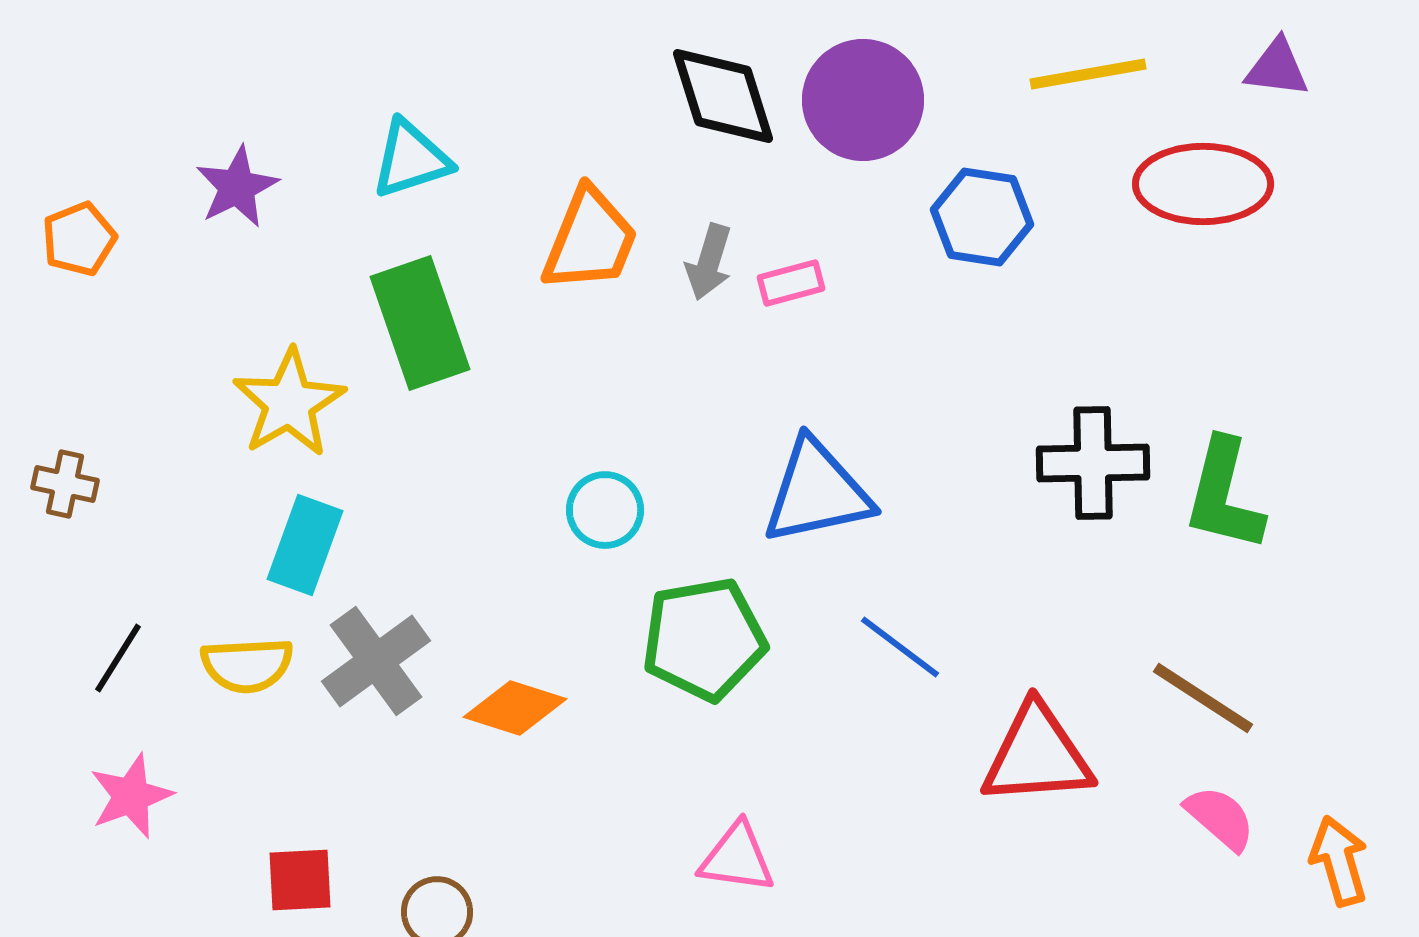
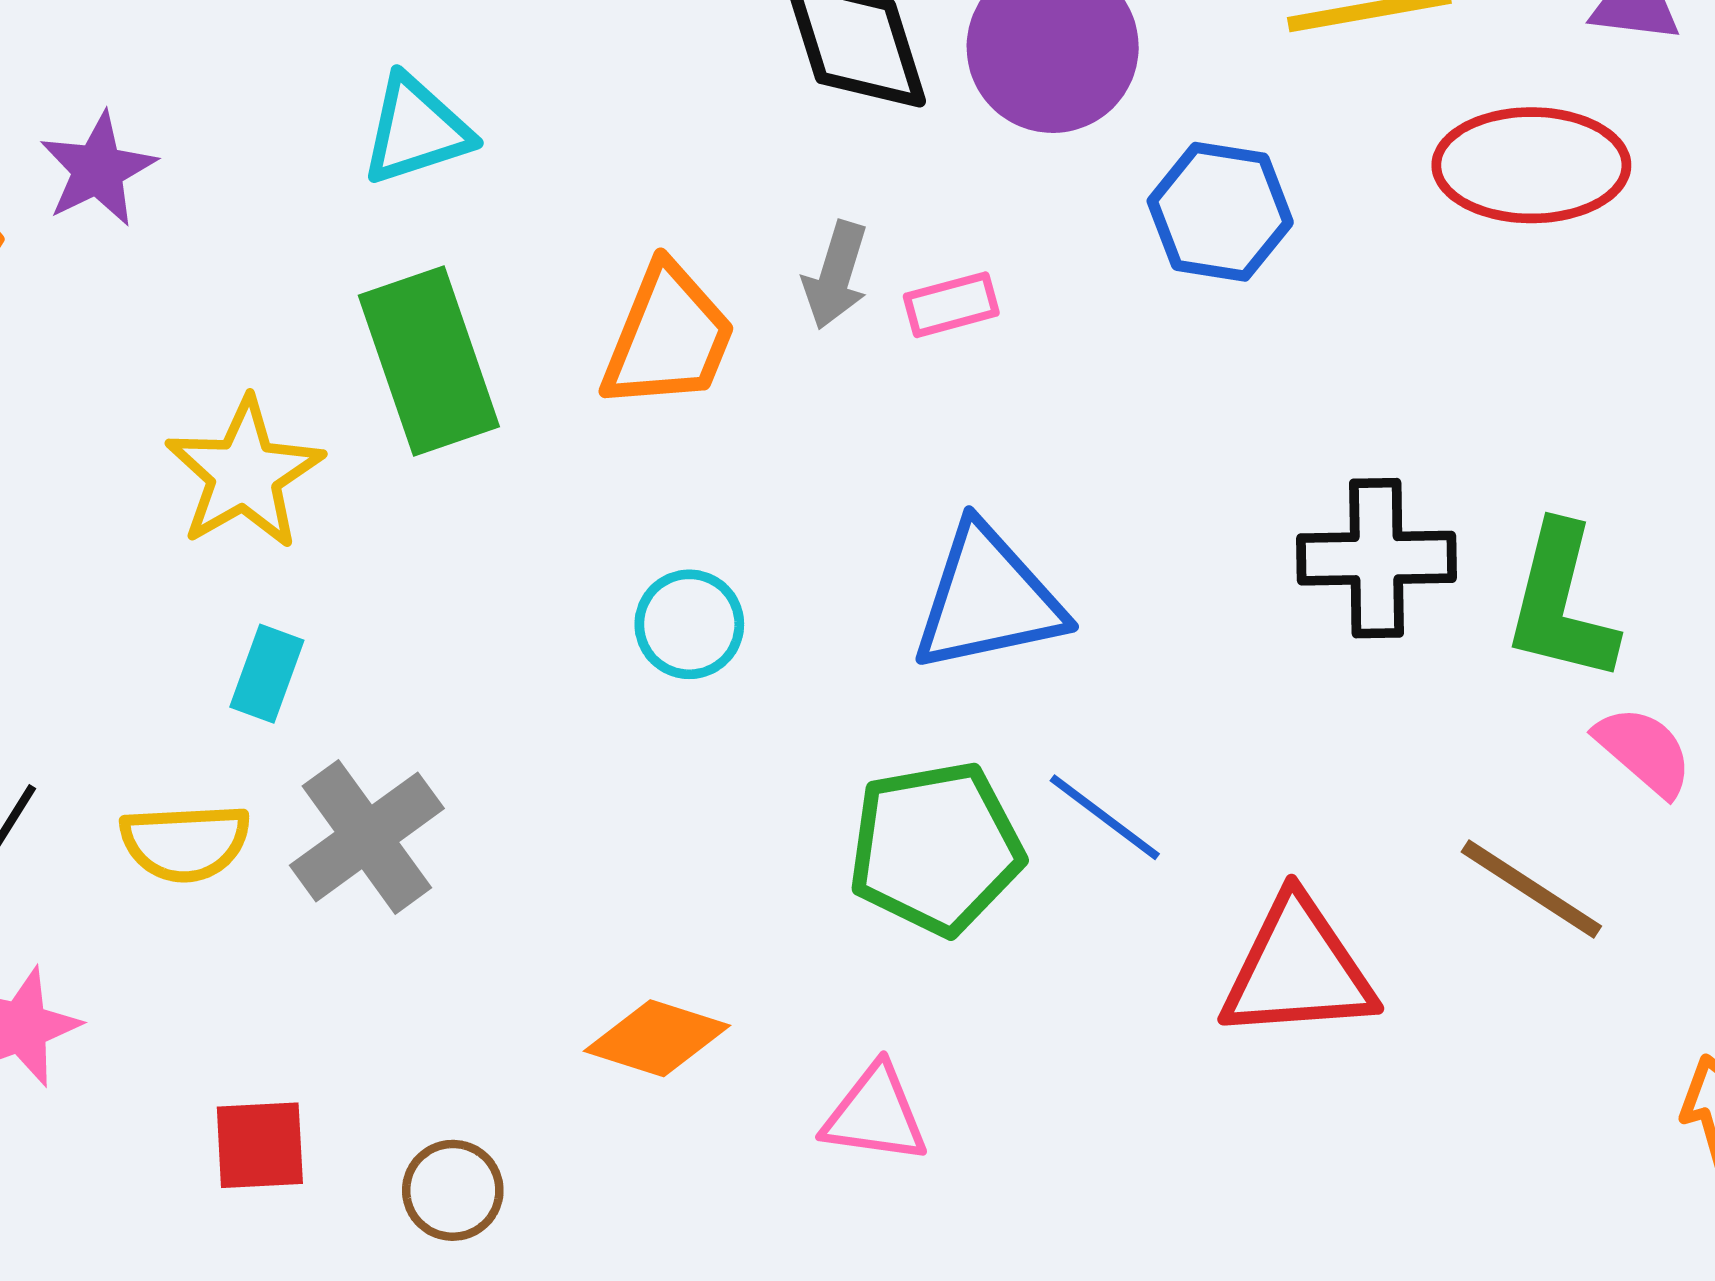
purple star: (237, 187) -> (98, 169), moved
orange trapezoid: (590, 240) -> (668, 337), moved
cyan rectangle: (305, 545) -> (267, 674), size x0.7
green pentagon: (704, 639) -> (936, 848), moved
orange diamond: (515, 708) -> (657, 1038), moved
pink semicircle: (1220, 818) -> (1644, 751), moved

